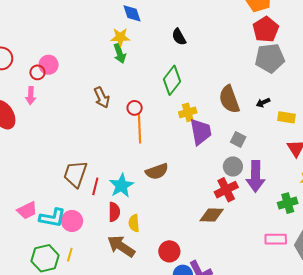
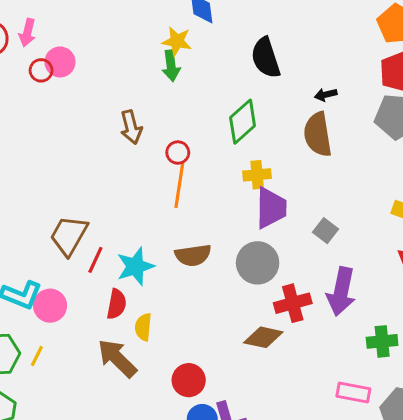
black semicircle: (179, 37) -> (266, 58), size x1.5
pink arrow: (31, 96) -> (27, 33), moved
brown semicircle: (229, 99) -> (318, 134), moved
black arrow: (263, 103) -> (326, 95), moved
gray circle: (233, 166) -> (258, 263), moved, size x1.4

